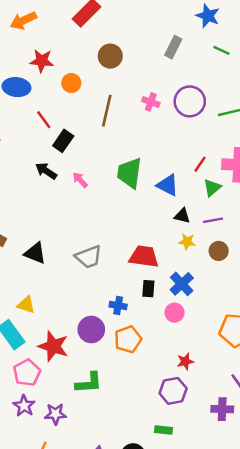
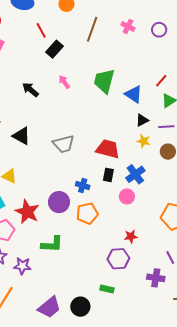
purple circle: (190, 101) -> (159, 30), size x0.6
black arrow: (46, 171) -> (30, 90), moved
black triangle: (182, 216) -> (142, 120), turned -48

